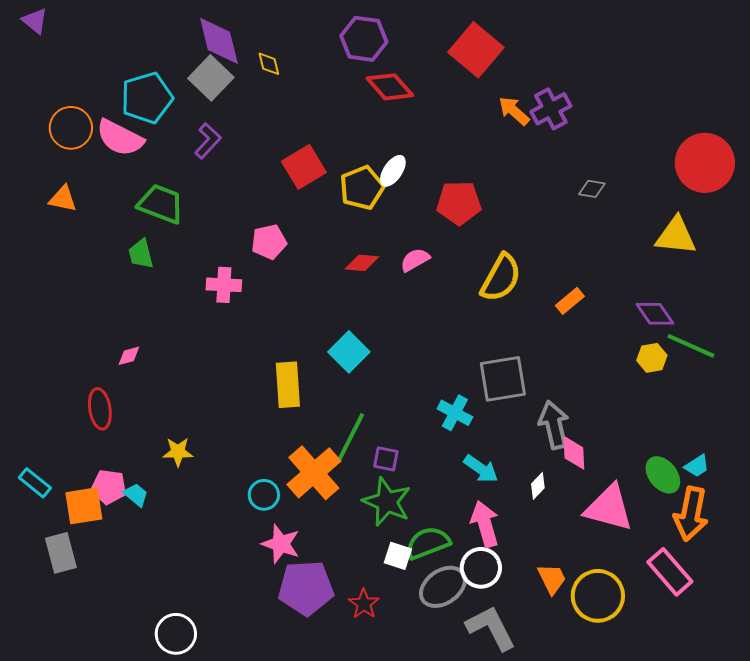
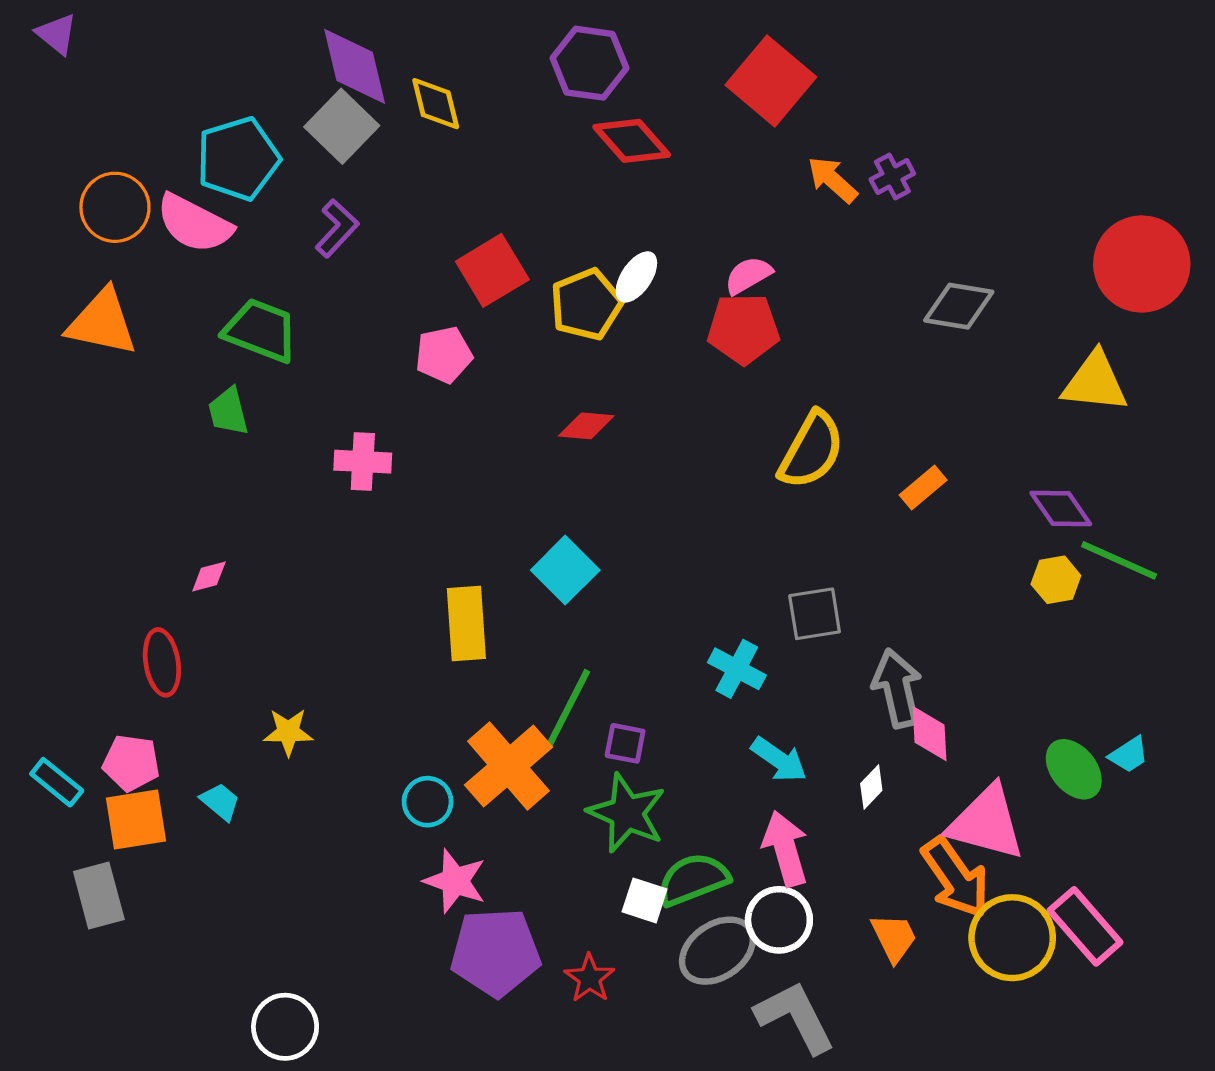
yellow diamond: (269, 64) -> (436, 104), size x1.4
purple cross: (551, 109) -> (892, 177), size x0.7
gray diamond: (592, 189) -> (959, 306), size x1.6
orange triangle: (63, 199) -> (102, 322), size x1.6
pink pentagon: (269, 242) -> (444, 355), moved
pink semicircle: (415, 260) -> (748, 275), moved
gray square: (503, 379) -> (815, 614), size x0.7
pink pentagon: (109, 487) -> (131, 763), moved
orange arrow: (691, 514) -> (955, 878), moved, turned -46
yellow circle: (598, 596) -> (1012, 938), moved

